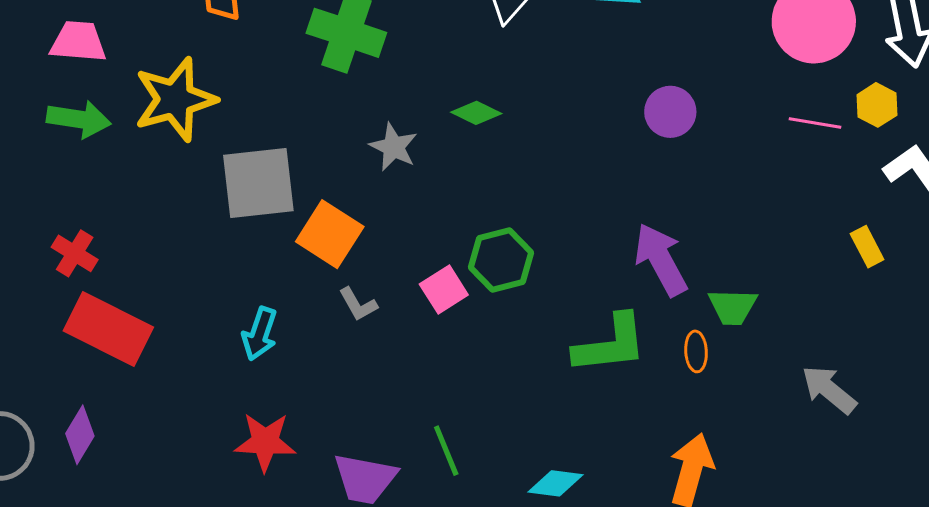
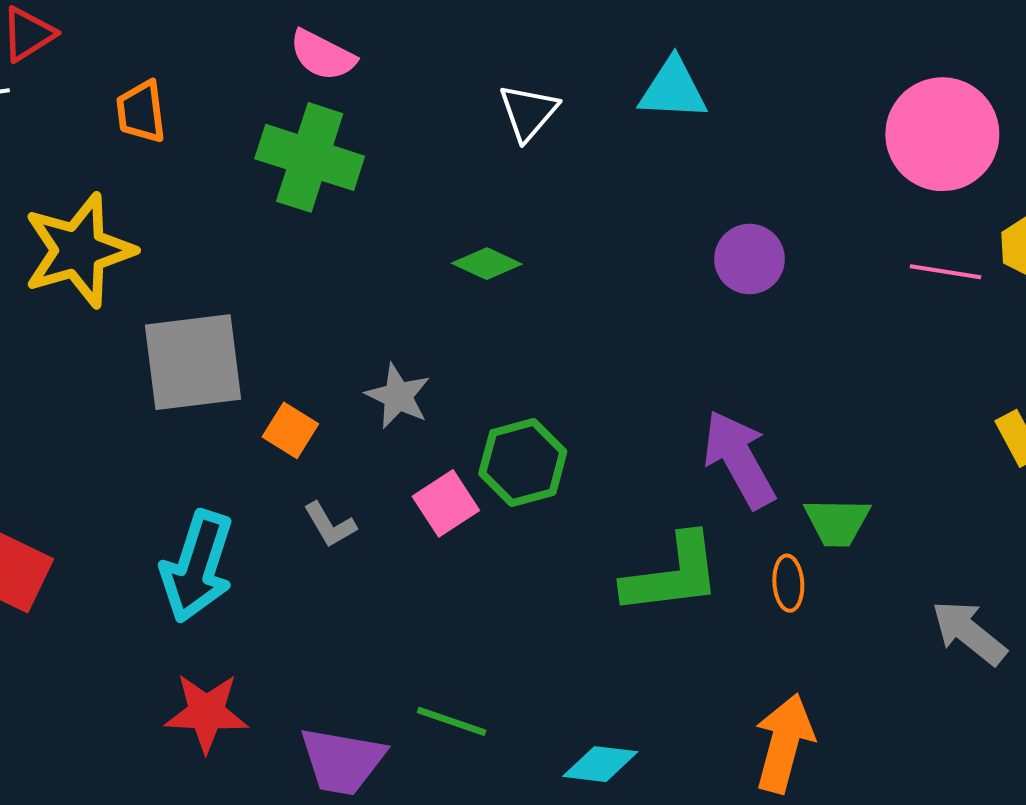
gray star: (394, 147) -> (398, 396), moved
orange square: (330, 234) -> (290, 430), size x0.6
cyan arrow: (260, 334) -> (197, 566), size x1.5
green line: (446, 451) -> (452, 721), turned -48

